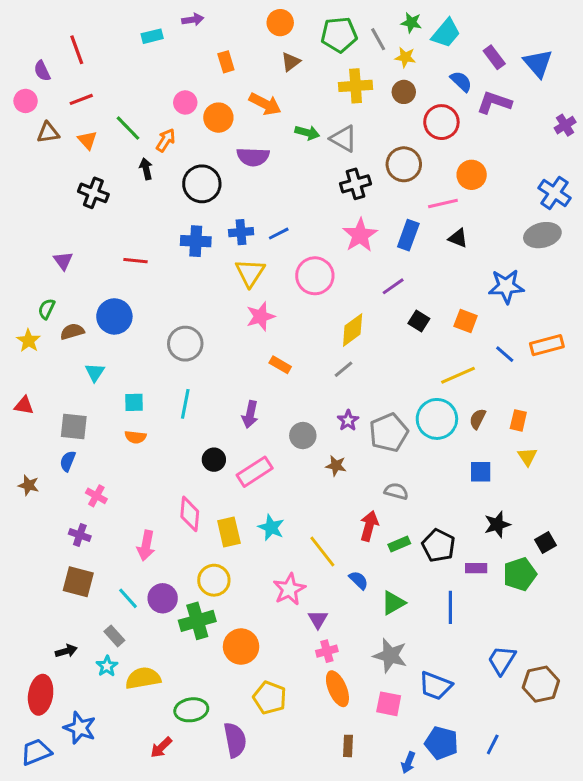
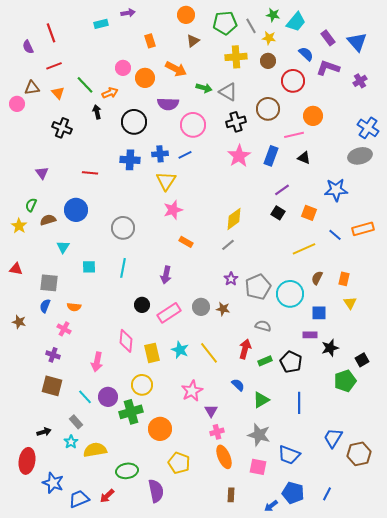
pink circle: (26, 101) -> (17, 104), moved
purple cross: (565, 125) -> (360, 81), moved
orange arrow: (166, 140) -> (110, 93), turned 35
pink circle: (315, 276) -> (193, 125), moved
purple line: (393, 286) -> (282, 190), moved
cyan circle: (437, 419) -> (290, 294), moved
gray circle: (303, 436) -> (201, 307), moved
orange semicircle: (136, 437) -> (74, 307), moved
yellow line: (322, 552) -> (209, 353), moved
purple rectangle: (476, 568) -> (310, 335), moved
blue trapezoid: (36, 752) -> (79, 499), moved
blue arrow: (408, 763) -> (271, 506), turned 32

